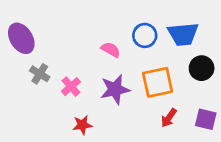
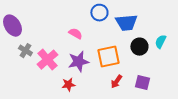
blue circle: (145, 35) -> (99, 13), moved
pink cross: (71, 87) -> (47, 60), size x1.5
red star: (82, 125) -> (68, 85), moved

